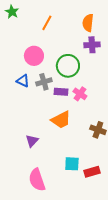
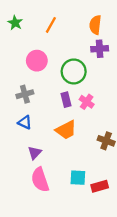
green star: (12, 12) -> (15, 23), moved
blue triangle: (23, 81) -> (25, 122), moved
gray cross: (44, 82) -> (25, 94), moved
purple rectangle: (61, 92) -> (66, 100), turned 72
pink semicircle: (37, 180) -> (40, 180), moved

